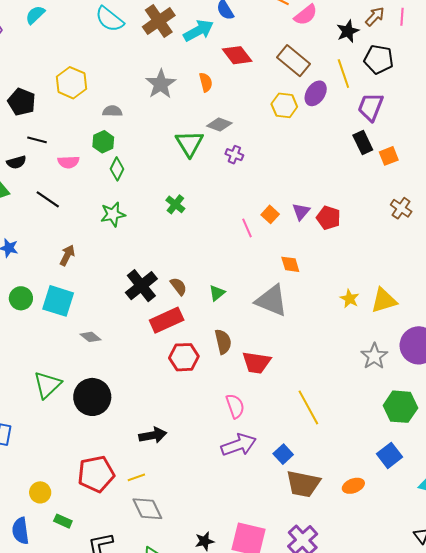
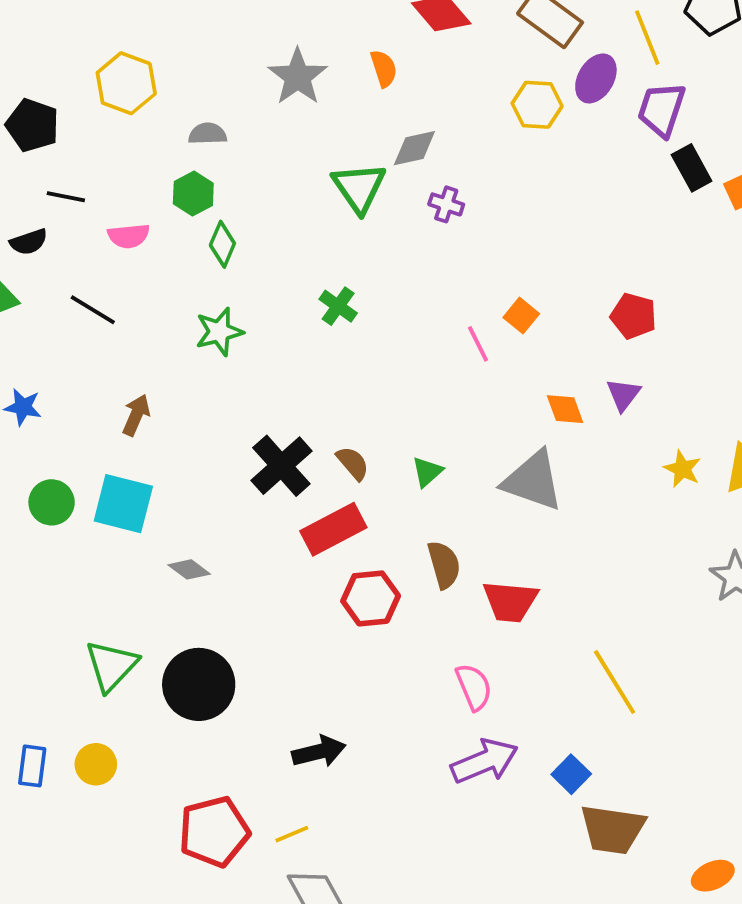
purple trapezoid: (371, 107) -> (661, 109), moved
gray diamond: (219, 124) -> (414, 148), turned -30
purple triangle: (301, 212) -> (623, 395), moved
orange ellipse: (353, 486) -> (713, 876), moved
yellow circle: (40, 492) -> (96, 764), moved

